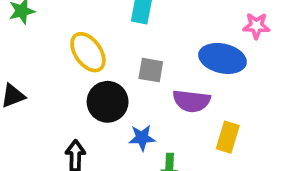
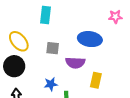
pink star: (256, 26) -> (115, 17), moved
black circle: (108, 102) -> (14, 66), moved

